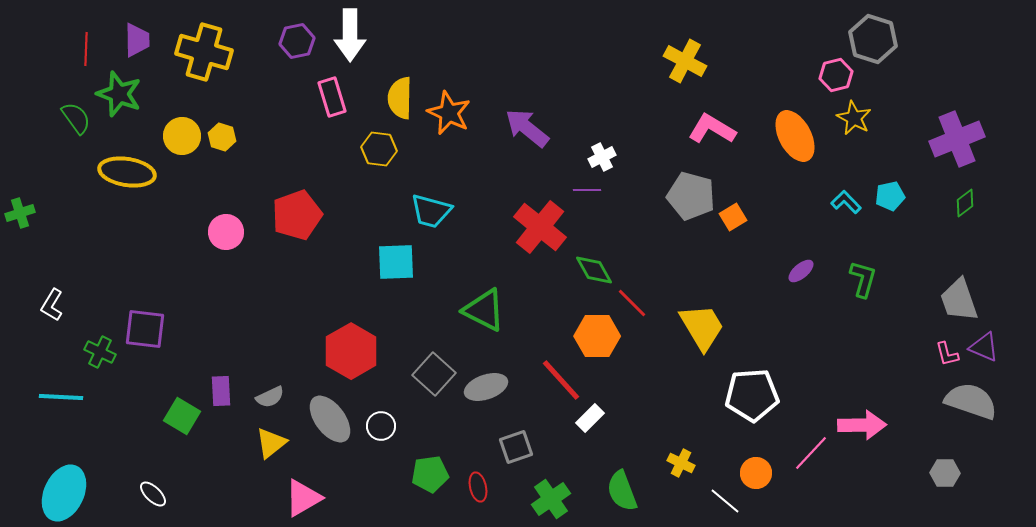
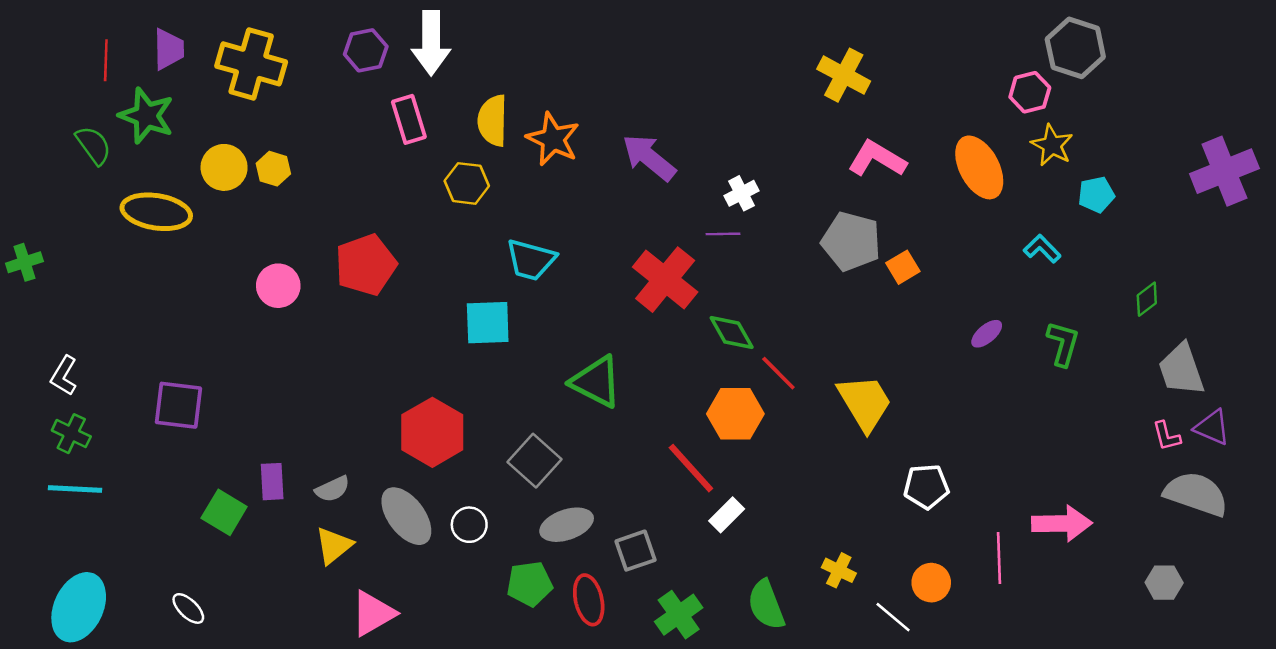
purple cross: (957, 139) -> (1224, 171), moved
cyan pentagon: (890, 196) -> (1096, 195), moved
green diamond: (965, 203) -> (1147, 299), moved
green cross: (100, 352) -> (71, 434), moved
gray ellipse: (486, 387) -> (567, 525), moved
white pentagon: (752, 395) -> (926, 487), size x0.7
pink line: (811, 453) -> (999, 558), turned -45
red ellipse: (478, 487) -> (589, 600), size x1.4

